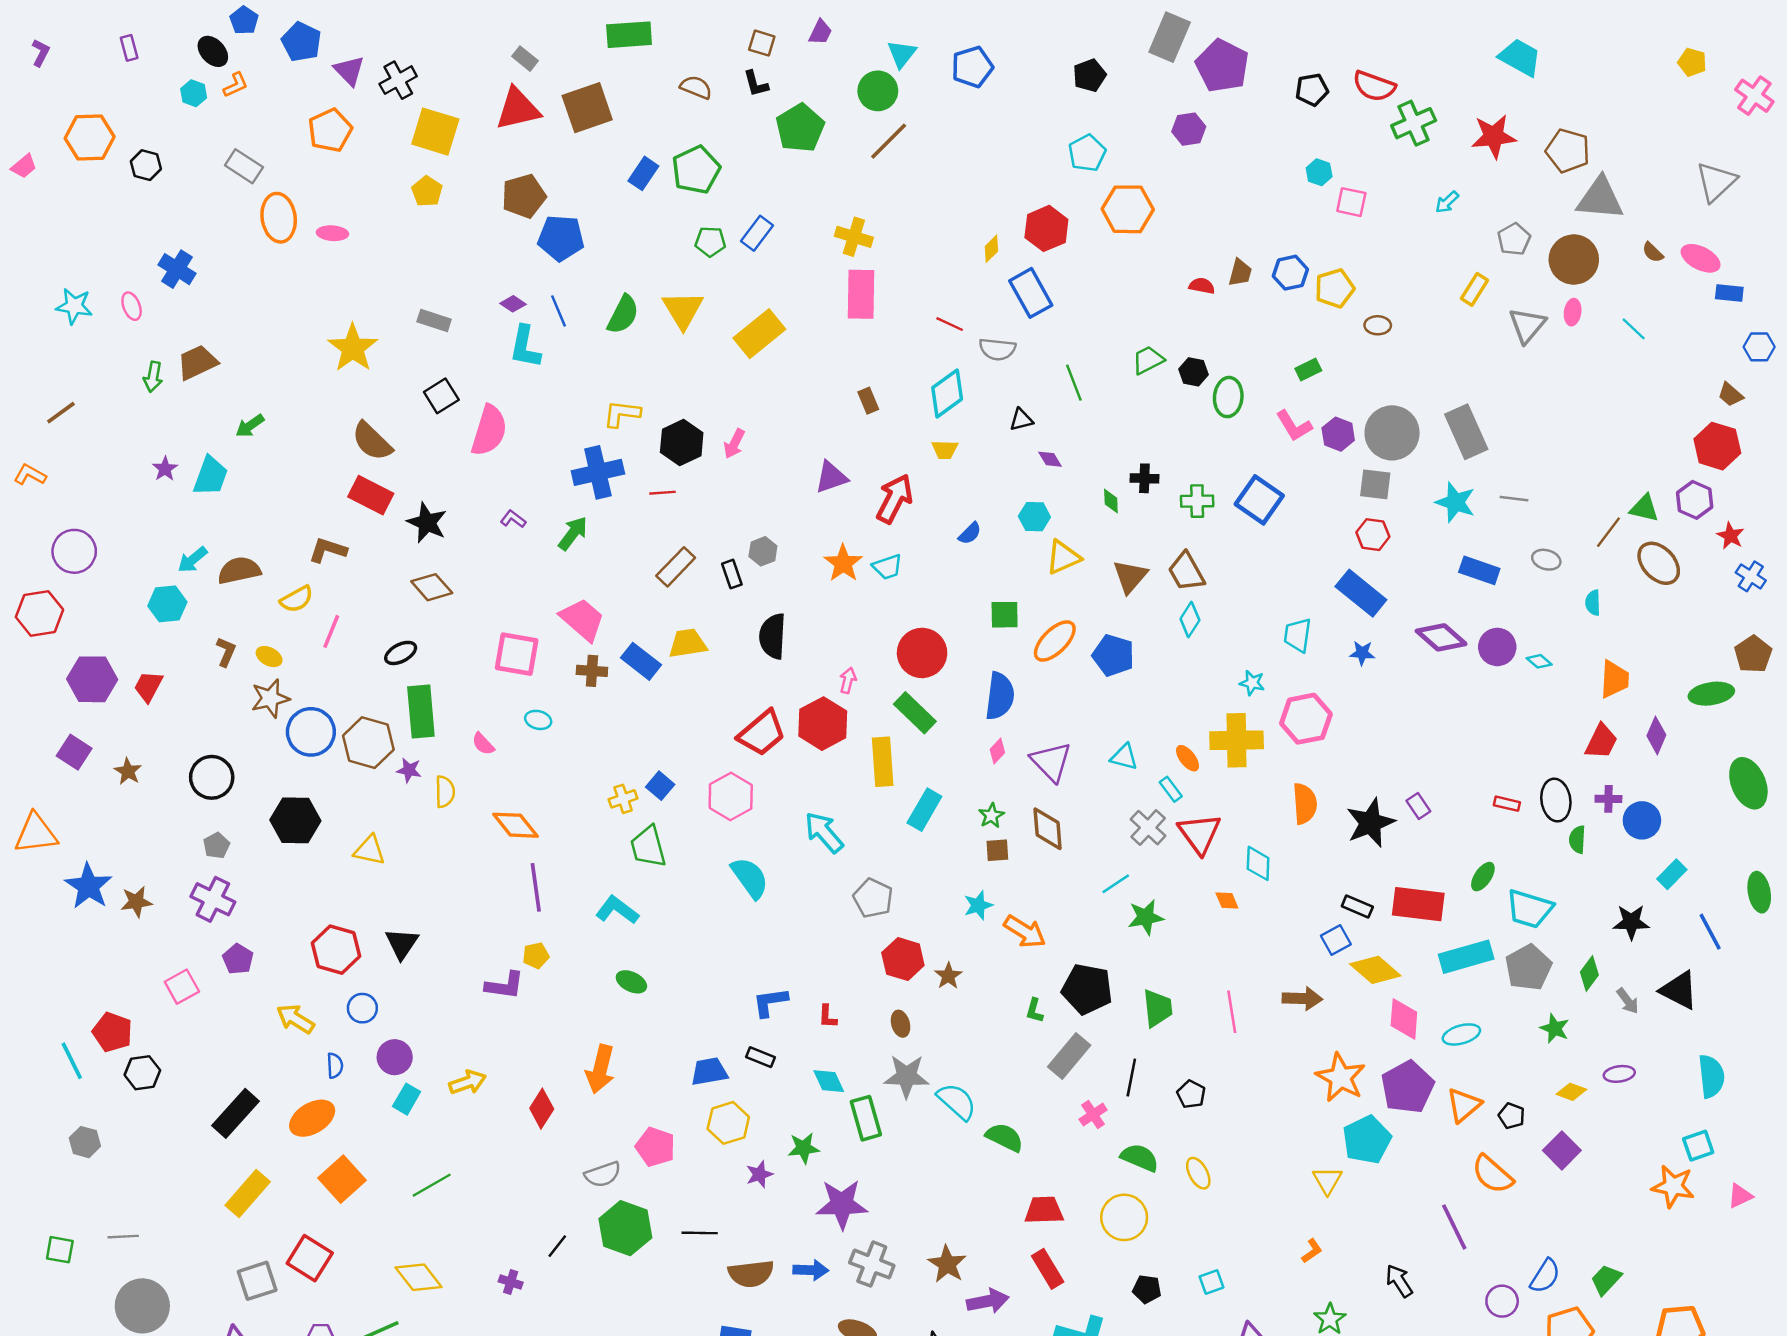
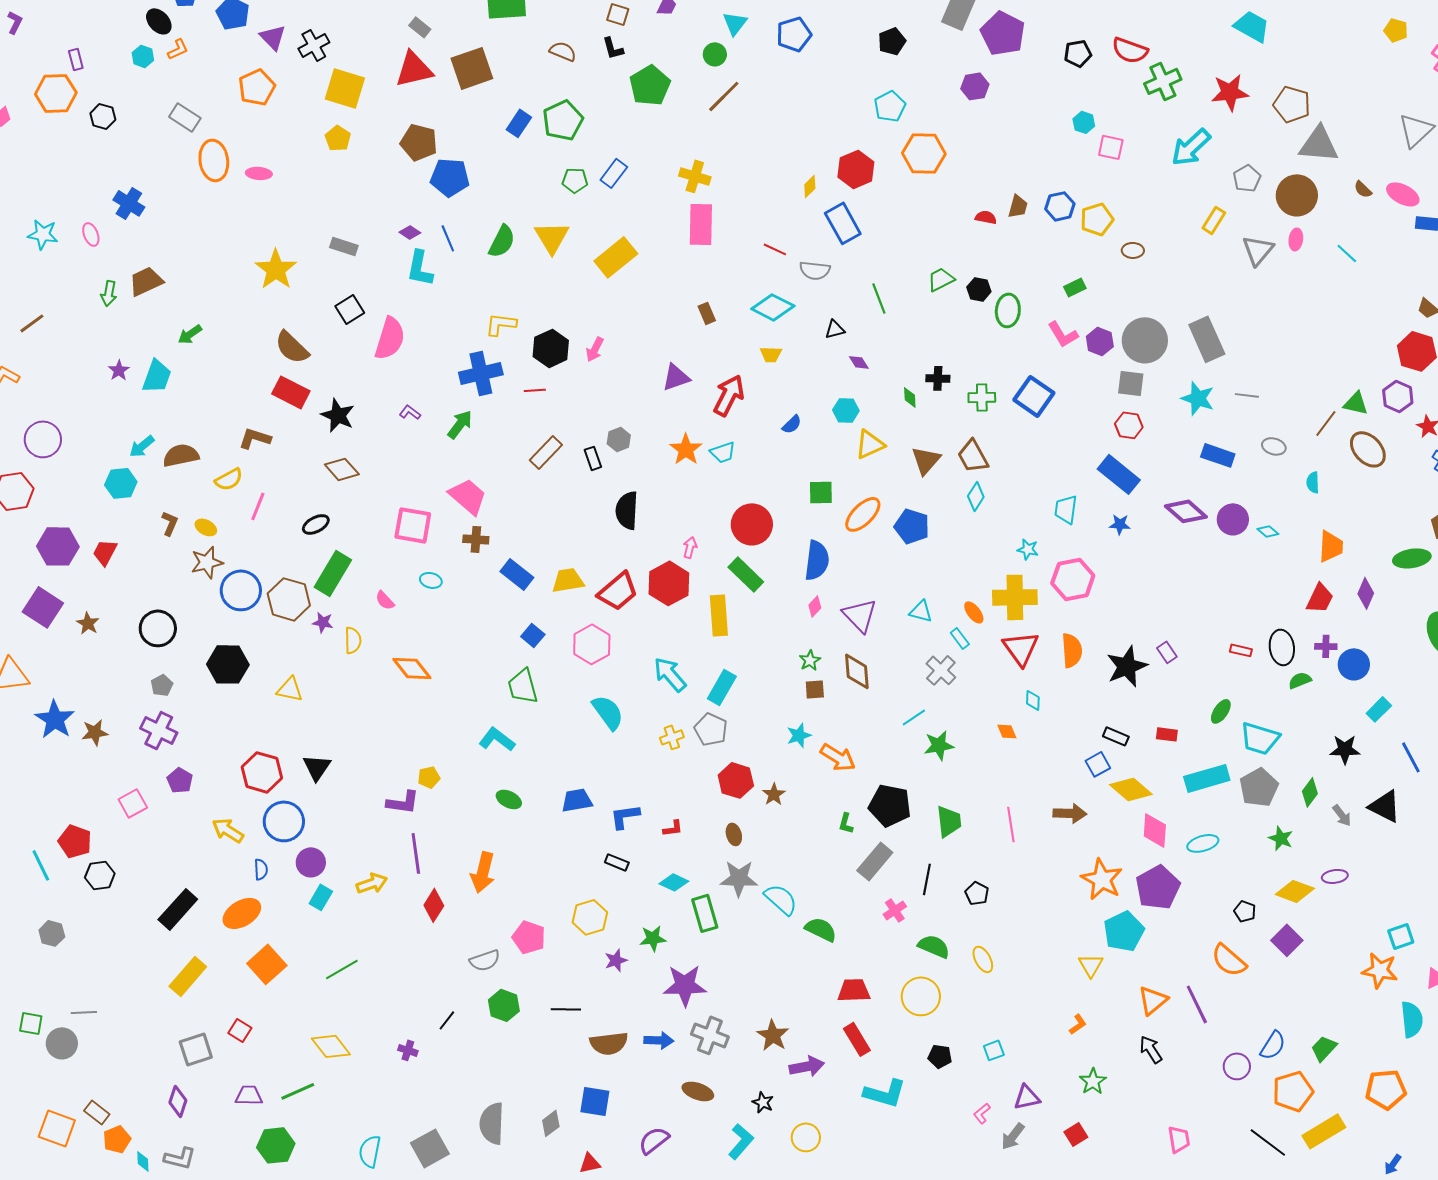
purple rectangle: (129, 48) -> (76, 59), moved
green circle: (878, 91) -> (715, 54), size x0.7
brown pentagon: (524, 196) -> (419, 142), turned 30
cyan arrow: (1447, 202) -> (1191, 147), size x2.0
cyan diamond: (947, 393) -> (773, 307), turned 63
yellow trapezoid: (688, 643) -> (568, 580), moved
blue rectangle: (641, 661) -> (517, 574), moved
green rectangle: (421, 712) -> (333, 573), turned 36
purple square: (74, 752) -> (43, 607), size x1.4
yellow cross: (623, 799) -> (672, 737), moved
cyan rectangle: (924, 810) -> (722, 687), moved
red triangle: (1199, 834) -> (1021, 648), moved
green semicircle: (1577, 840) -> (1300, 680), turned 65
cyan diamond: (1258, 863) -> (1033, 700), size x0.7
purple line: (536, 887) -> (416, 853), moved
red rectangle: (1418, 904) -> (1167, 734), size x0.5
blue circle: (362, 1008) -> (284, 821), size x1.6
red L-shape: (828, 1017) -> (673, 828), turned -100
blue trapezoid: (709, 1072) -> (577, 800), moved
cyan semicircle: (1711, 1076) -> (1412, 1019), moved
cyan diamond: (829, 1081) -> (674, 882), turned -40
yellow diamond: (1571, 1092) -> (1295, 891), size x1.5
orange triangle: (1464, 1105) -> (1153, 1000), moved
green hexagon: (625, 1228) -> (504, 1005), size x0.7
red square: (310, 1258) -> (240, 1030), size x0.6
gray circle: (142, 1306) -> (62, 1043), moved, size x0.7

